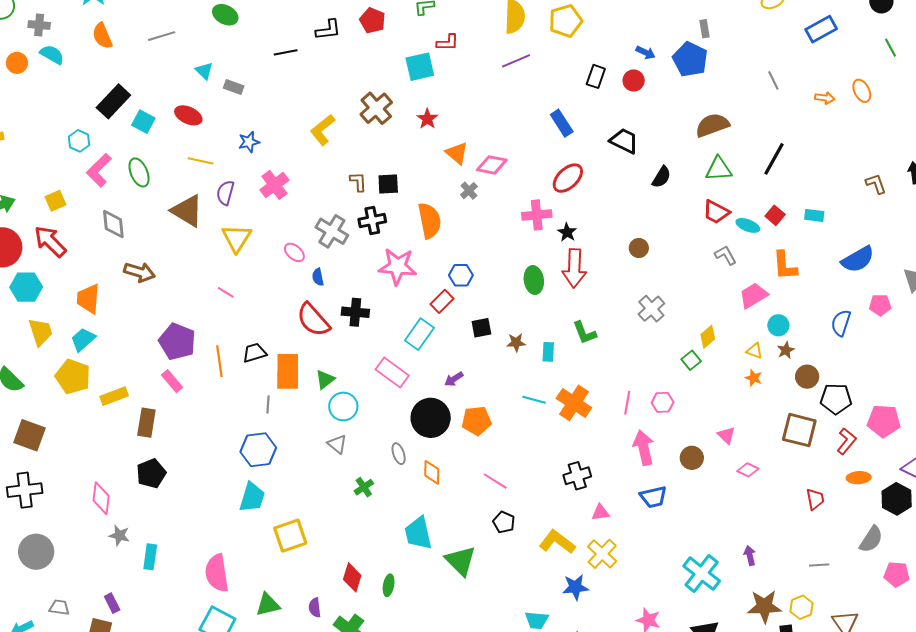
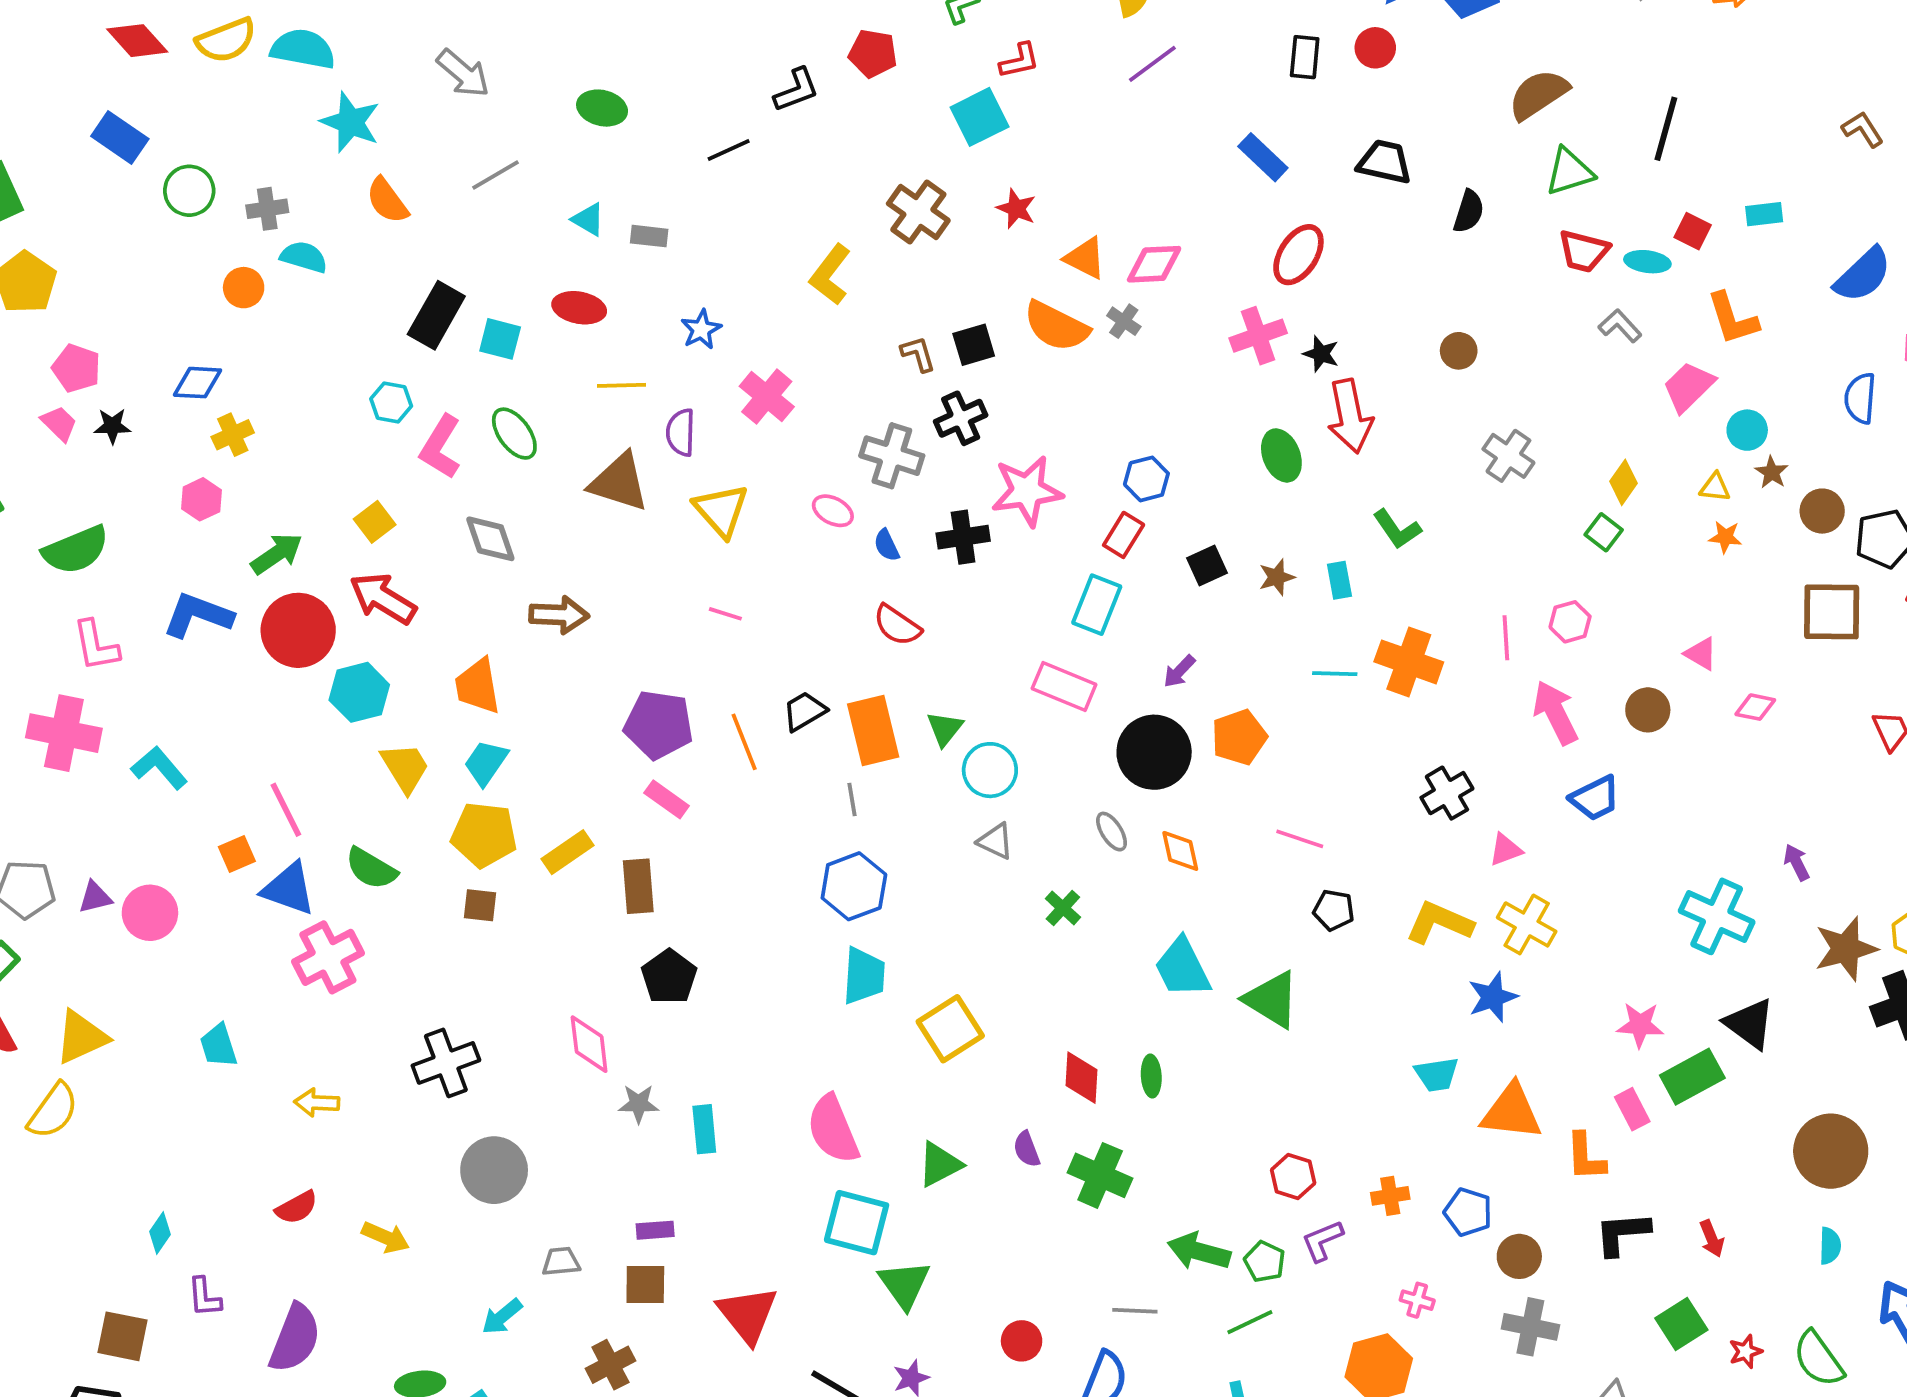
orange semicircle: (430, 221) -> (1056, 326), moved, turned 141
black cross: (355, 312) -> (963, 537), moved
red semicircle: (313, 320) -> (897, 625), size x0.7
brown square: (29, 435) -> (480, 905), moved, size x0.6
purple rectangle: (112, 603) -> (655, 1230), turned -54

